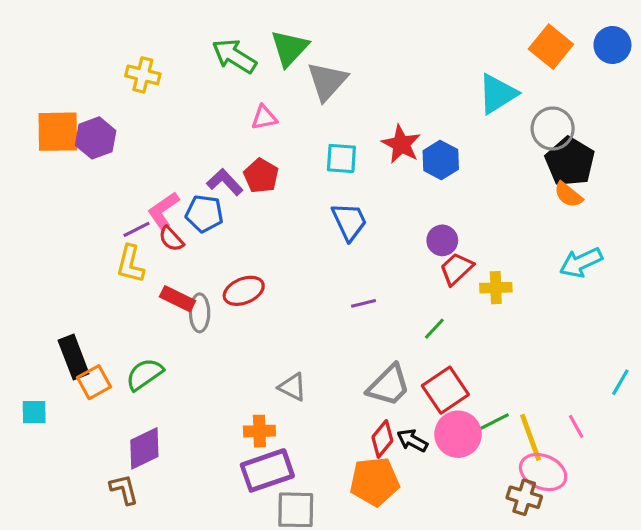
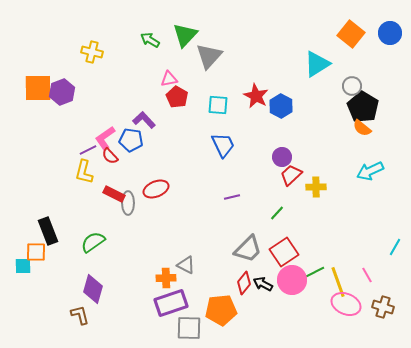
green arrow: (234, 56) -> (150, 40), size x0.7
gray circle: (553, 129) -> (352, 86), size x0.7
red pentagon: (261, 176) -> (177, 97), moved
orange square: (94, 382) -> (36, 252), moved, turned 30
gray triangle: (293, 387) -> (186, 265), moved
purple diamond: (144, 448) -> (93, 289), turned -48
orange pentagon: (374, 481) -> (221, 310), moved
brown cross: (524, 497) -> (383, 307), moved

